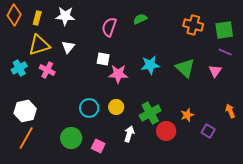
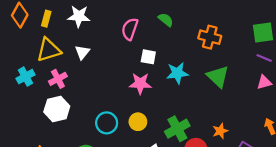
green semicircle: (140, 19) -> (166, 20), turned 64
orange cross: (193, 25) -> (210, 37), moved
white square: (103, 59) -> (148, 57), moved
pink cross: (47, 70) -> (58, 79), turned 35
pink triangle: (215, 71) -> (264, 82), moved, turned 40
white hexagon: (25, 111) -> (57, 109), moved

